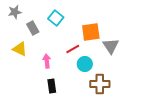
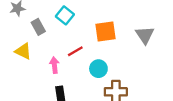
gray triangle: (111, 46) -> (145, 35), moved
red line: (73, 49) -> (75, 51), moved

